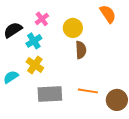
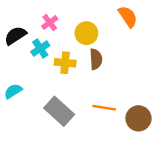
yellow cross: (35, 65) -> (65, 63), moved, turned -30
gray rectangle: (50, 94) -> (59, 111), turned 45

